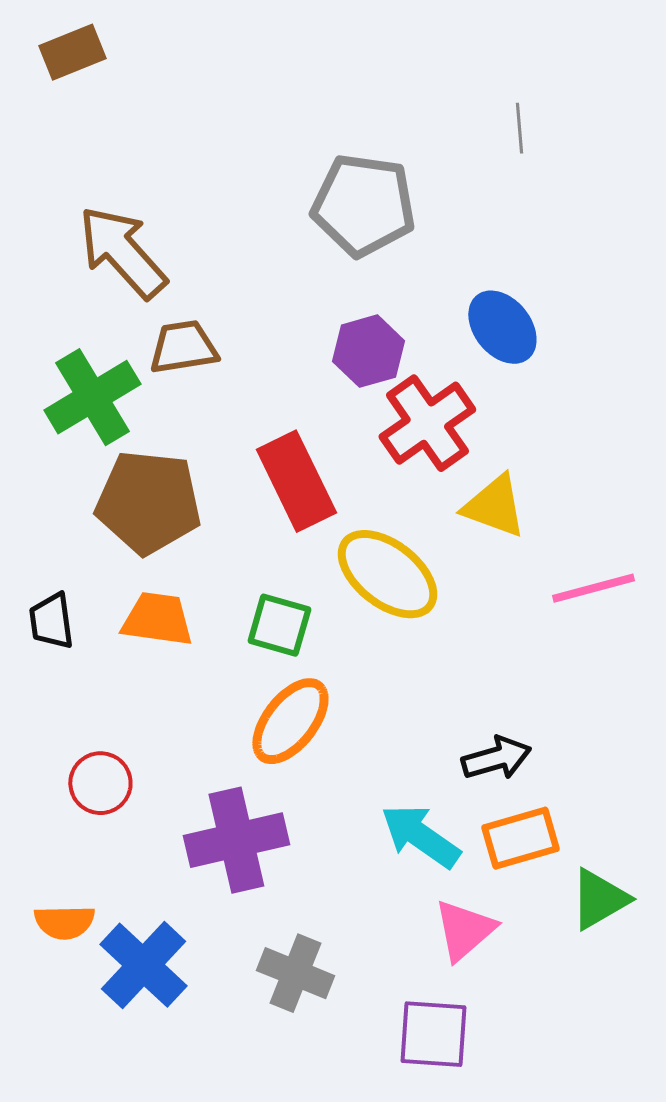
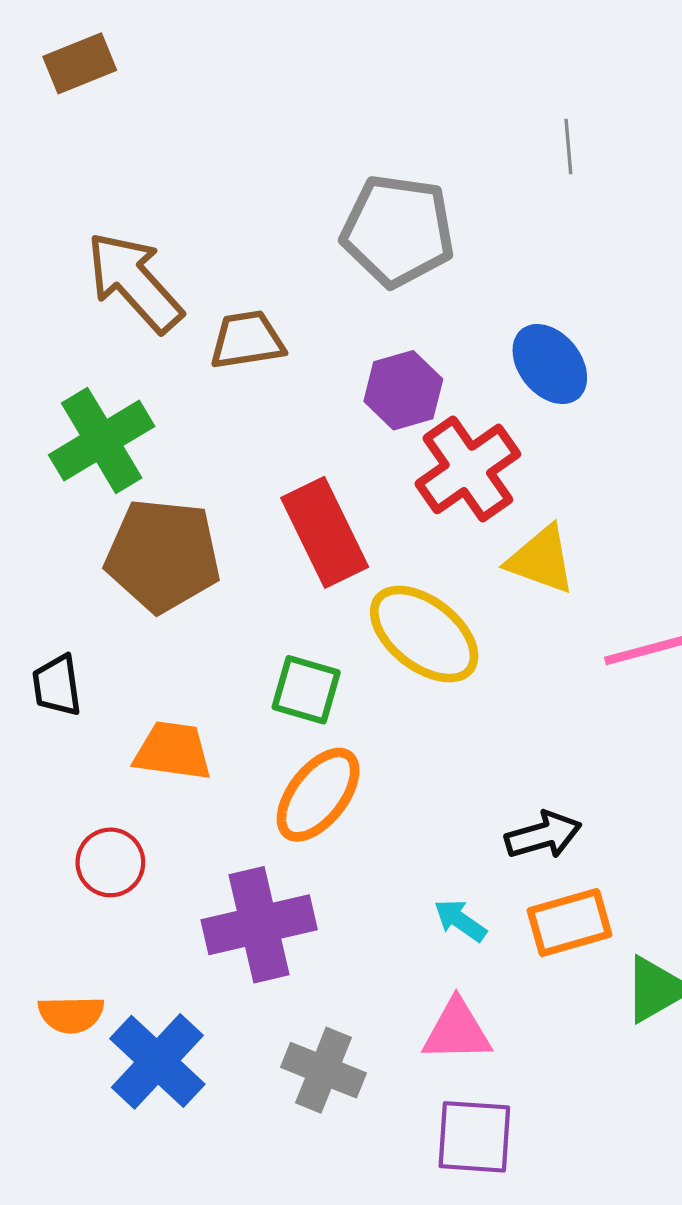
brown trapezoid: (183, 347) -> (247, 340), moved
orange trapezoid: (157, 619) -> (173, 751), moved
cyan arrow: (420, 836) -> (460, 920), size x0.6
pink triangle: (464, 930) -> (457, 1031), moved, turned 40

